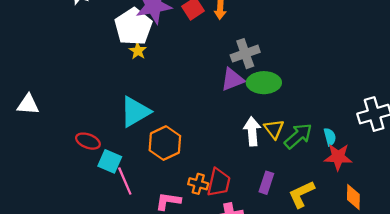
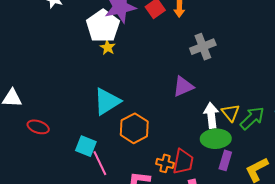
purple triangle: (232, 80) -> (183, 86), moved
green ellipse: (264, 83) -> (216, 139), moved
red ellipse: (88, 141) -> (38, 127), moved

